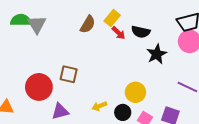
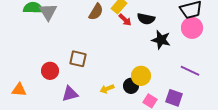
black star: (157, 54) -> (161, 40), turned -30
red circle: (39, 87) -> (50, 71), size x0.7
black circle: (123, 112) -> (131, 86), moved

